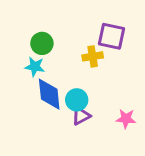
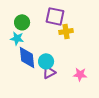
purple square: (111, 36) -> (55, 16), moved
yellow cross: (93, 56) -> (66, 31), moved

